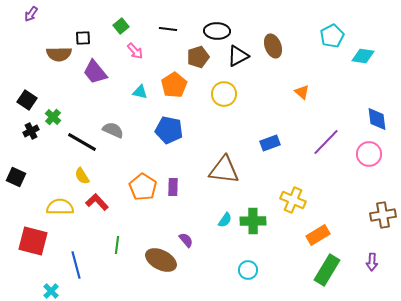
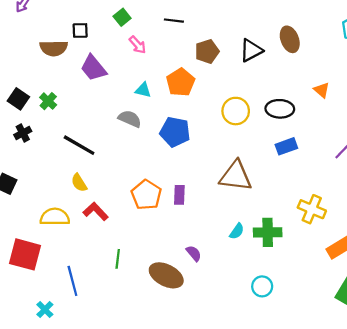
black ellipse: (217, 31) -> (280, 109), moved
yellow circle: (224, 94) -> (236, 111), moved
green cross: (53, 117) -> (48, 101), moved
gray semicircle: (113, 130) -> (130, 119), moved

